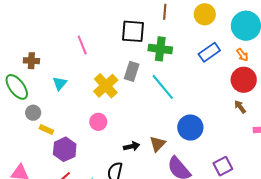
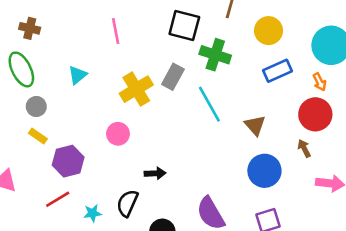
yellow circle: (205, 14) -> (269, 31), moved
brown cross: (31, 61) -> (30, 28), moved
blue circle: (190, 128) -> (264, 171), moved
yellow rectangle: (46, 130) -> (38, 136), moved
brown triangle: (158, 144) -> (255, 125), moved, turned -36

